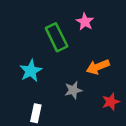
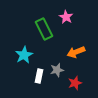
red star: (111, 102) -> (75, 83), moved
white rectangle: (36, 113) -> (39, 76), moved

